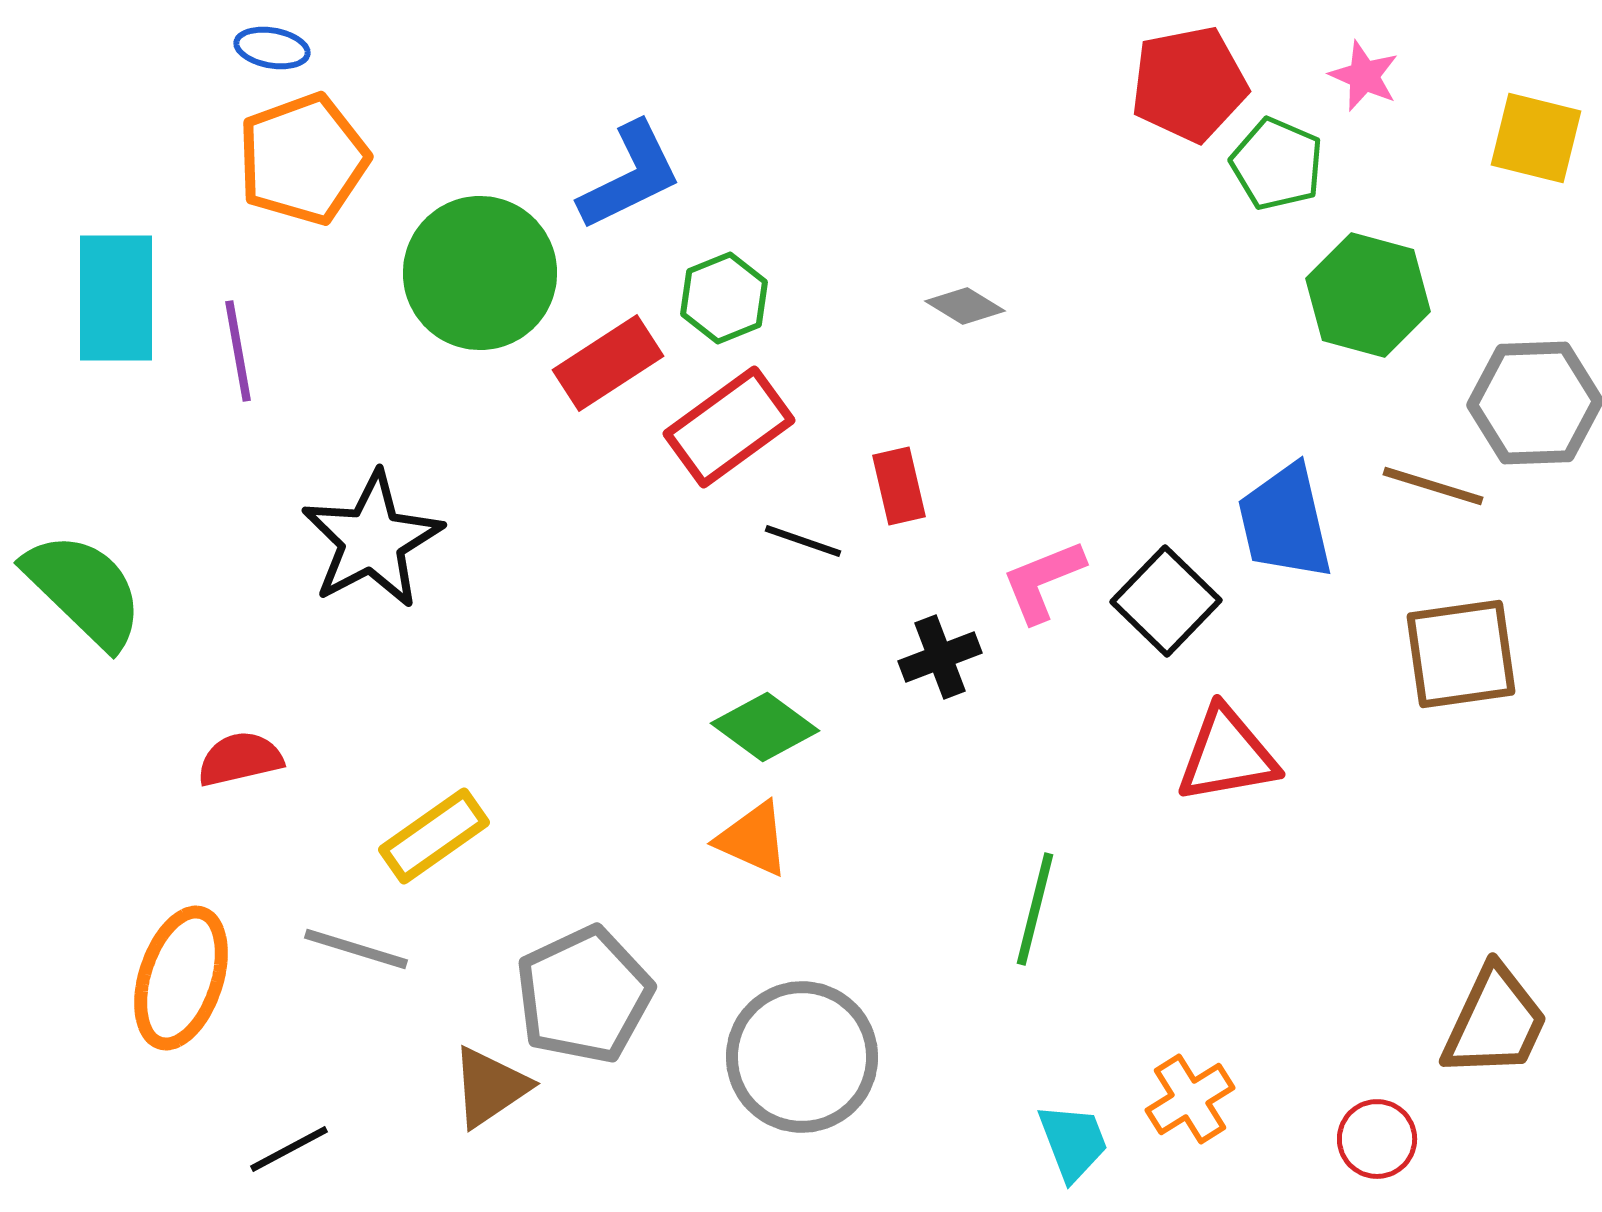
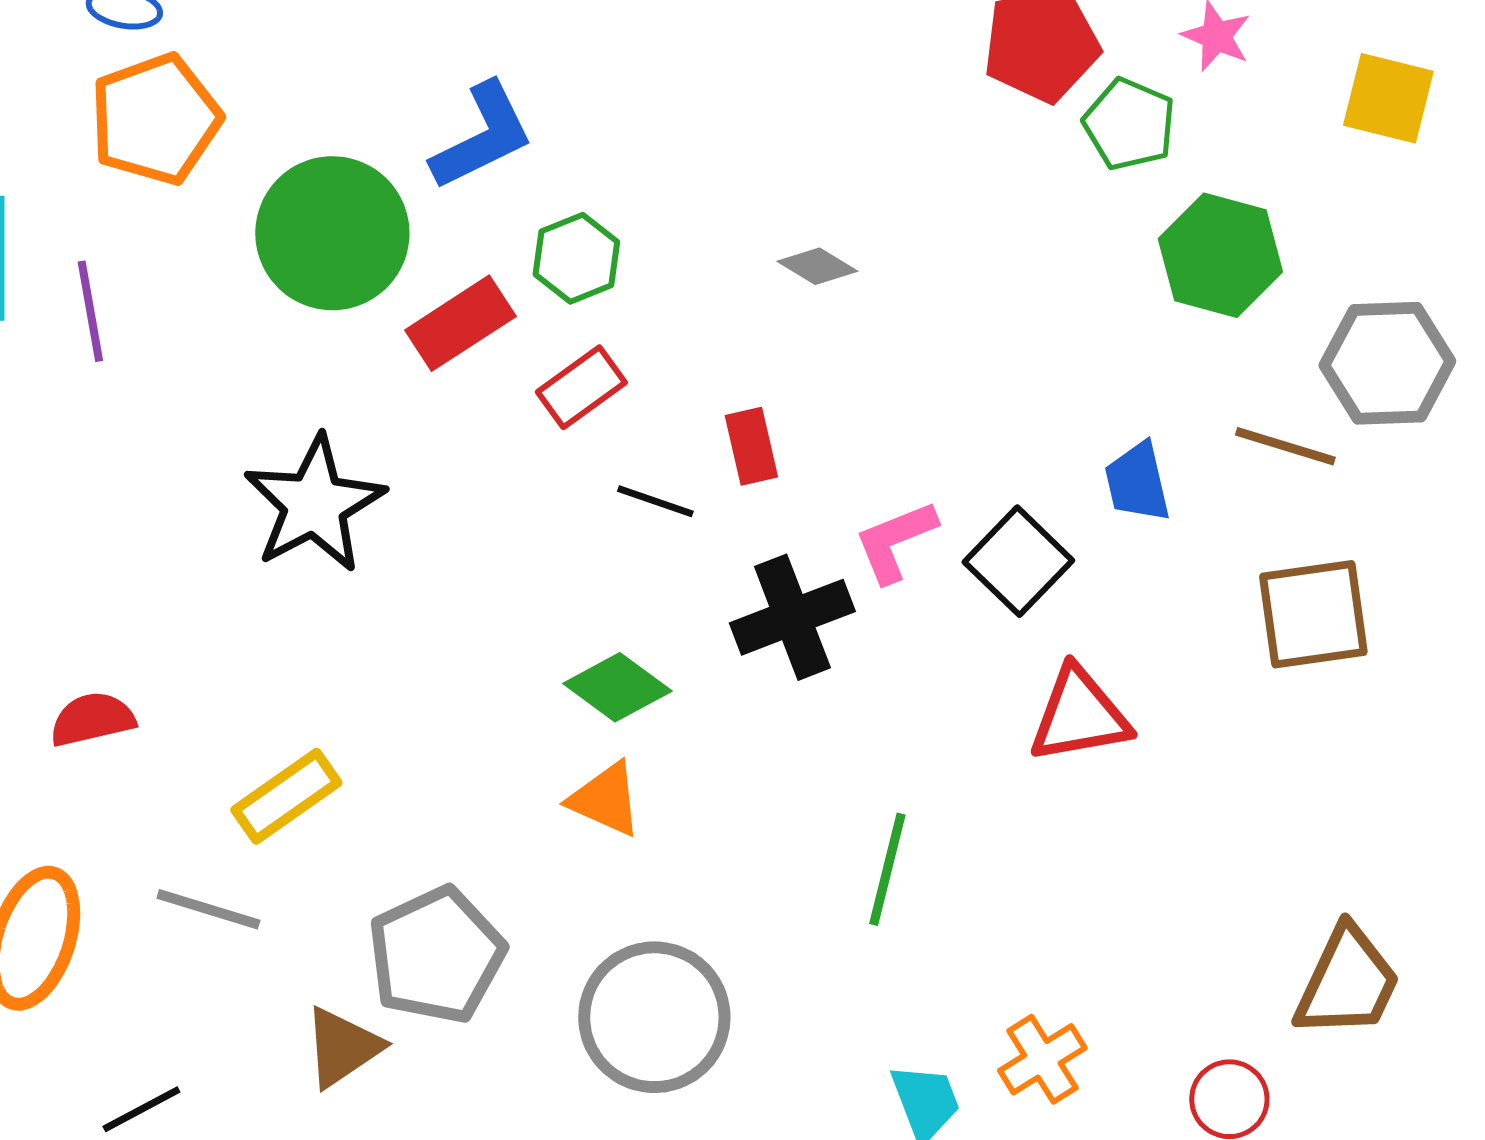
red rectangle: (729, 427) -> (581, 387), size x0.7
blue trapezoid: (1285, 522) -> (1137, 482), size x0.7
black star: (372, 540) -> (314, 504), moved
black cross: (940, 657) -> (792, 617), size x1.5

